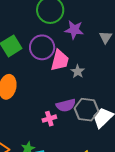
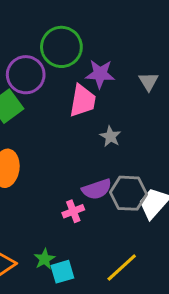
purple circle: (42, 47) -> (26, 75), moved
pink trapezoid: (60, 60) -> (83, 101), moved

